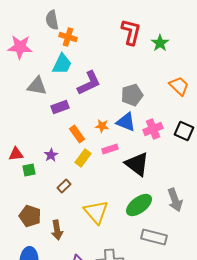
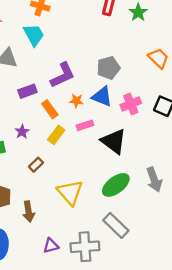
cyan trapezoid: (62, 64) -> (34, 35), turned -55
purple L-shape: (89, 83) -> (63, 75), moved
purple rectangle: (60, 107) -> (27, 91), moved
gray rectangle: (154, 237) -> (116, 225), moved, turned 30

